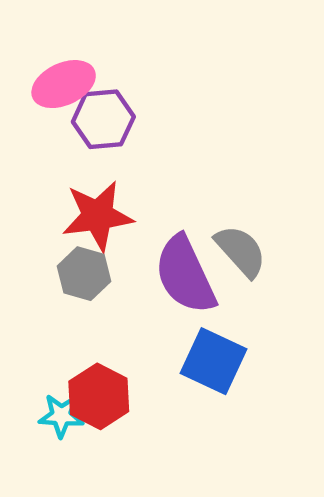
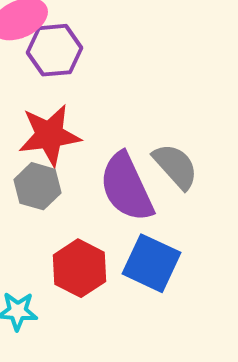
red hexagon: (99, 396) -> (80, 268), moved

